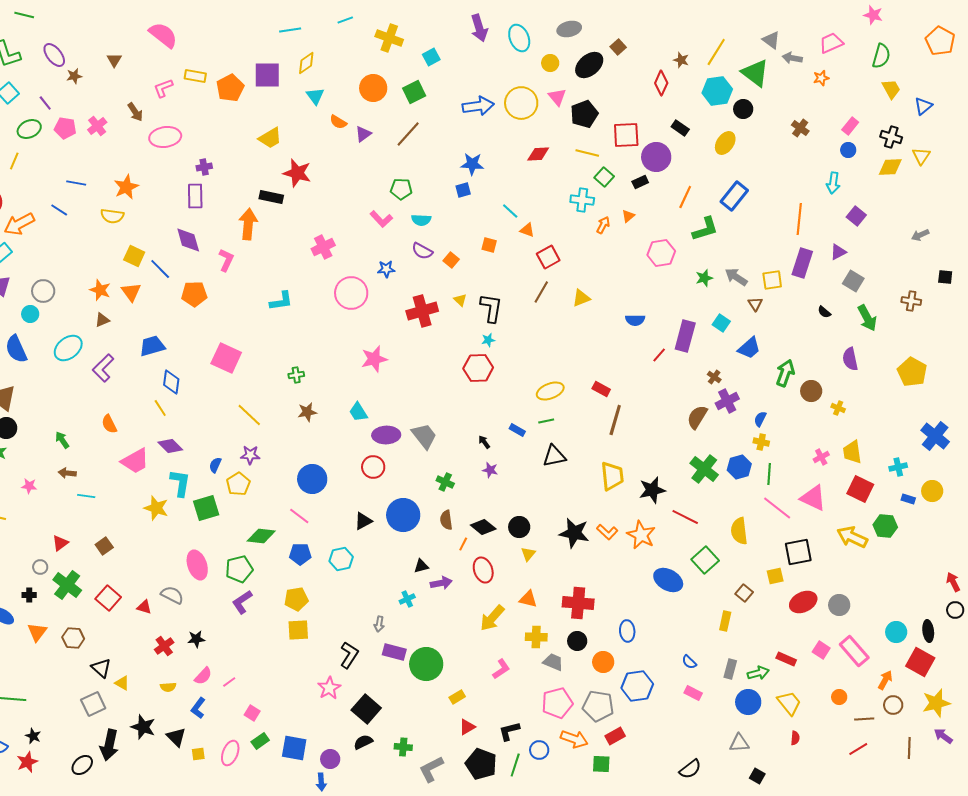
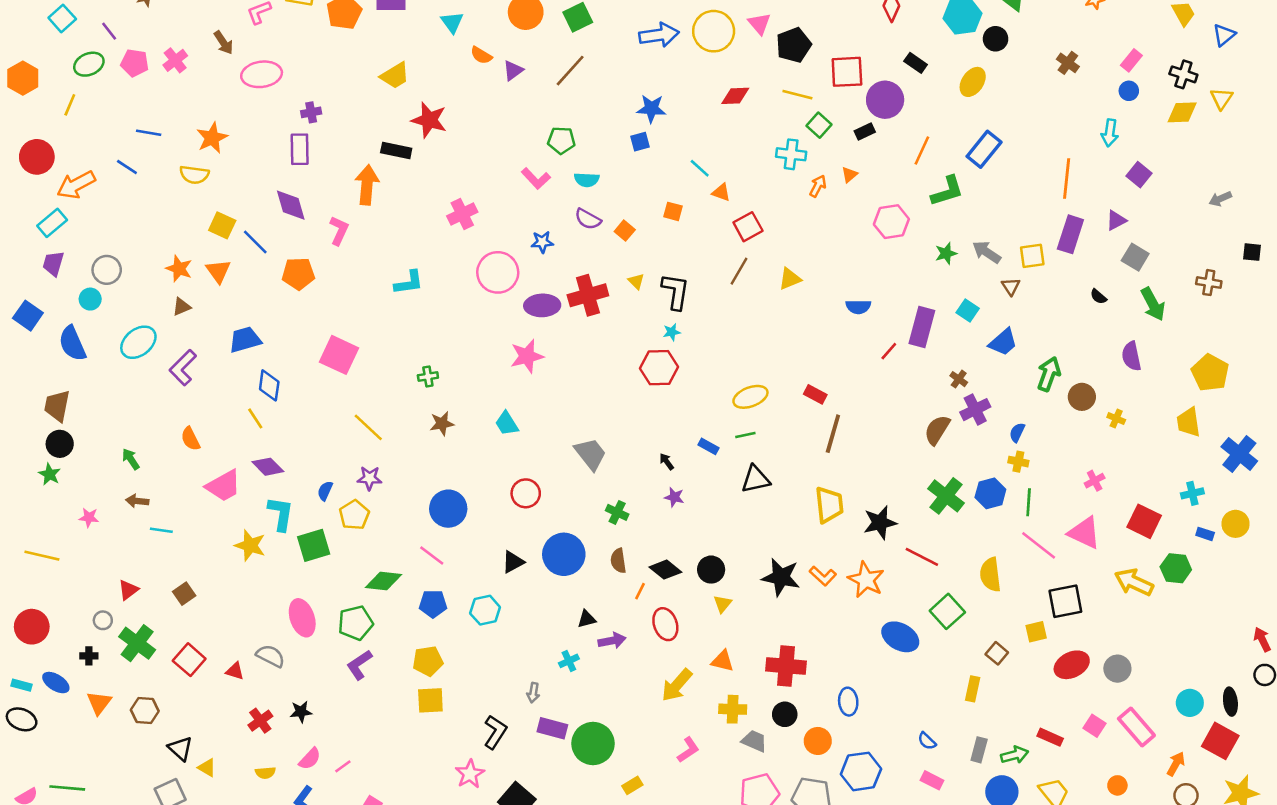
purple ellipse: (386, 435) -> (542, 305), moved
yellow trapezoid: (852, 452) -> (1189, 422), moved

